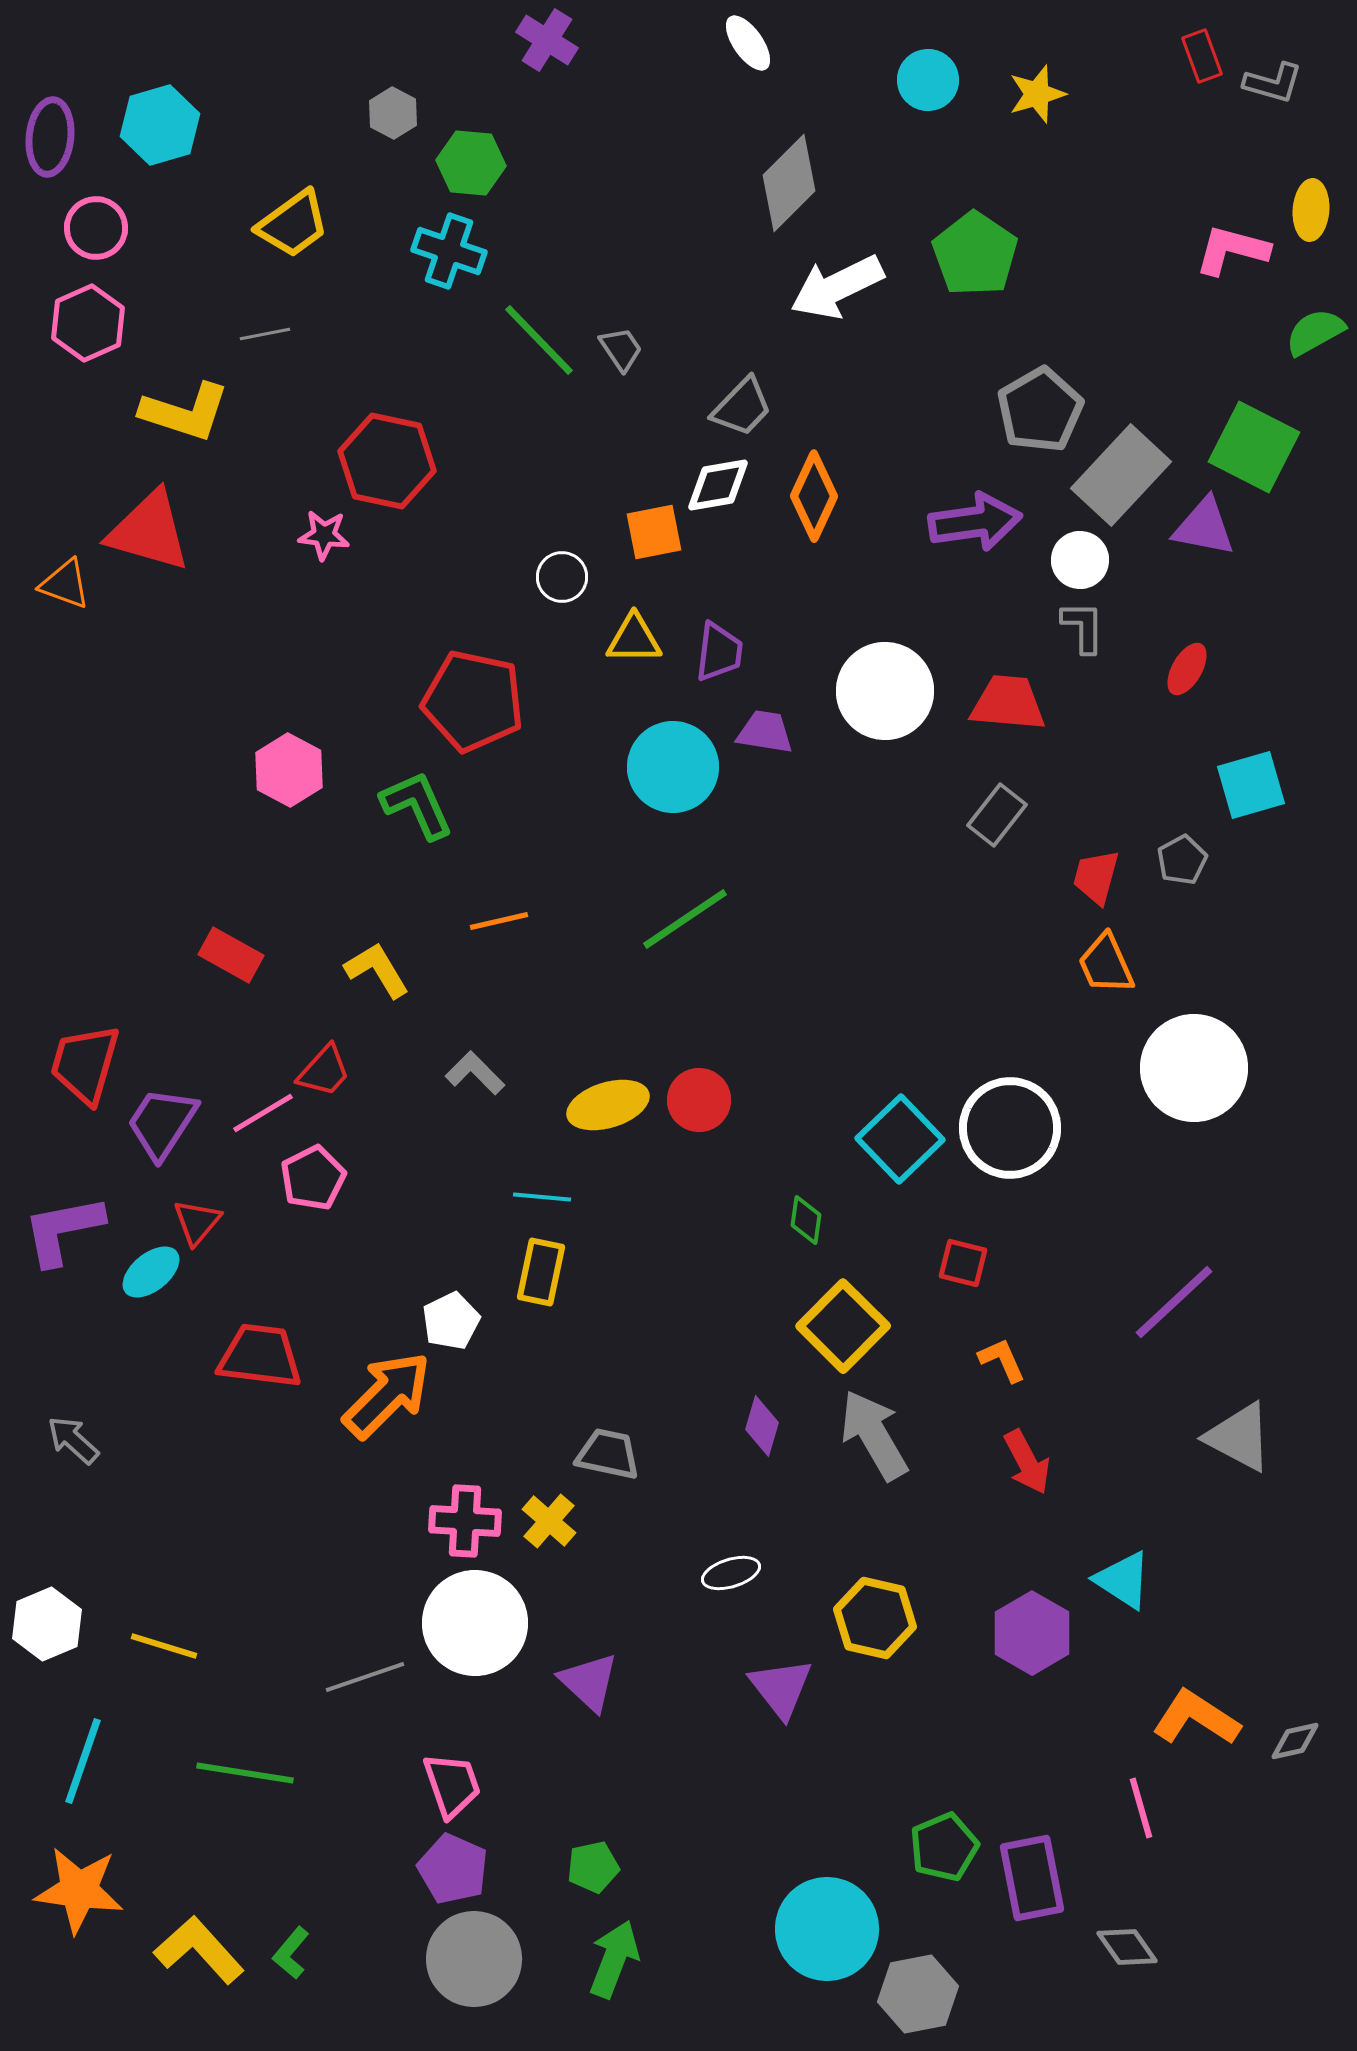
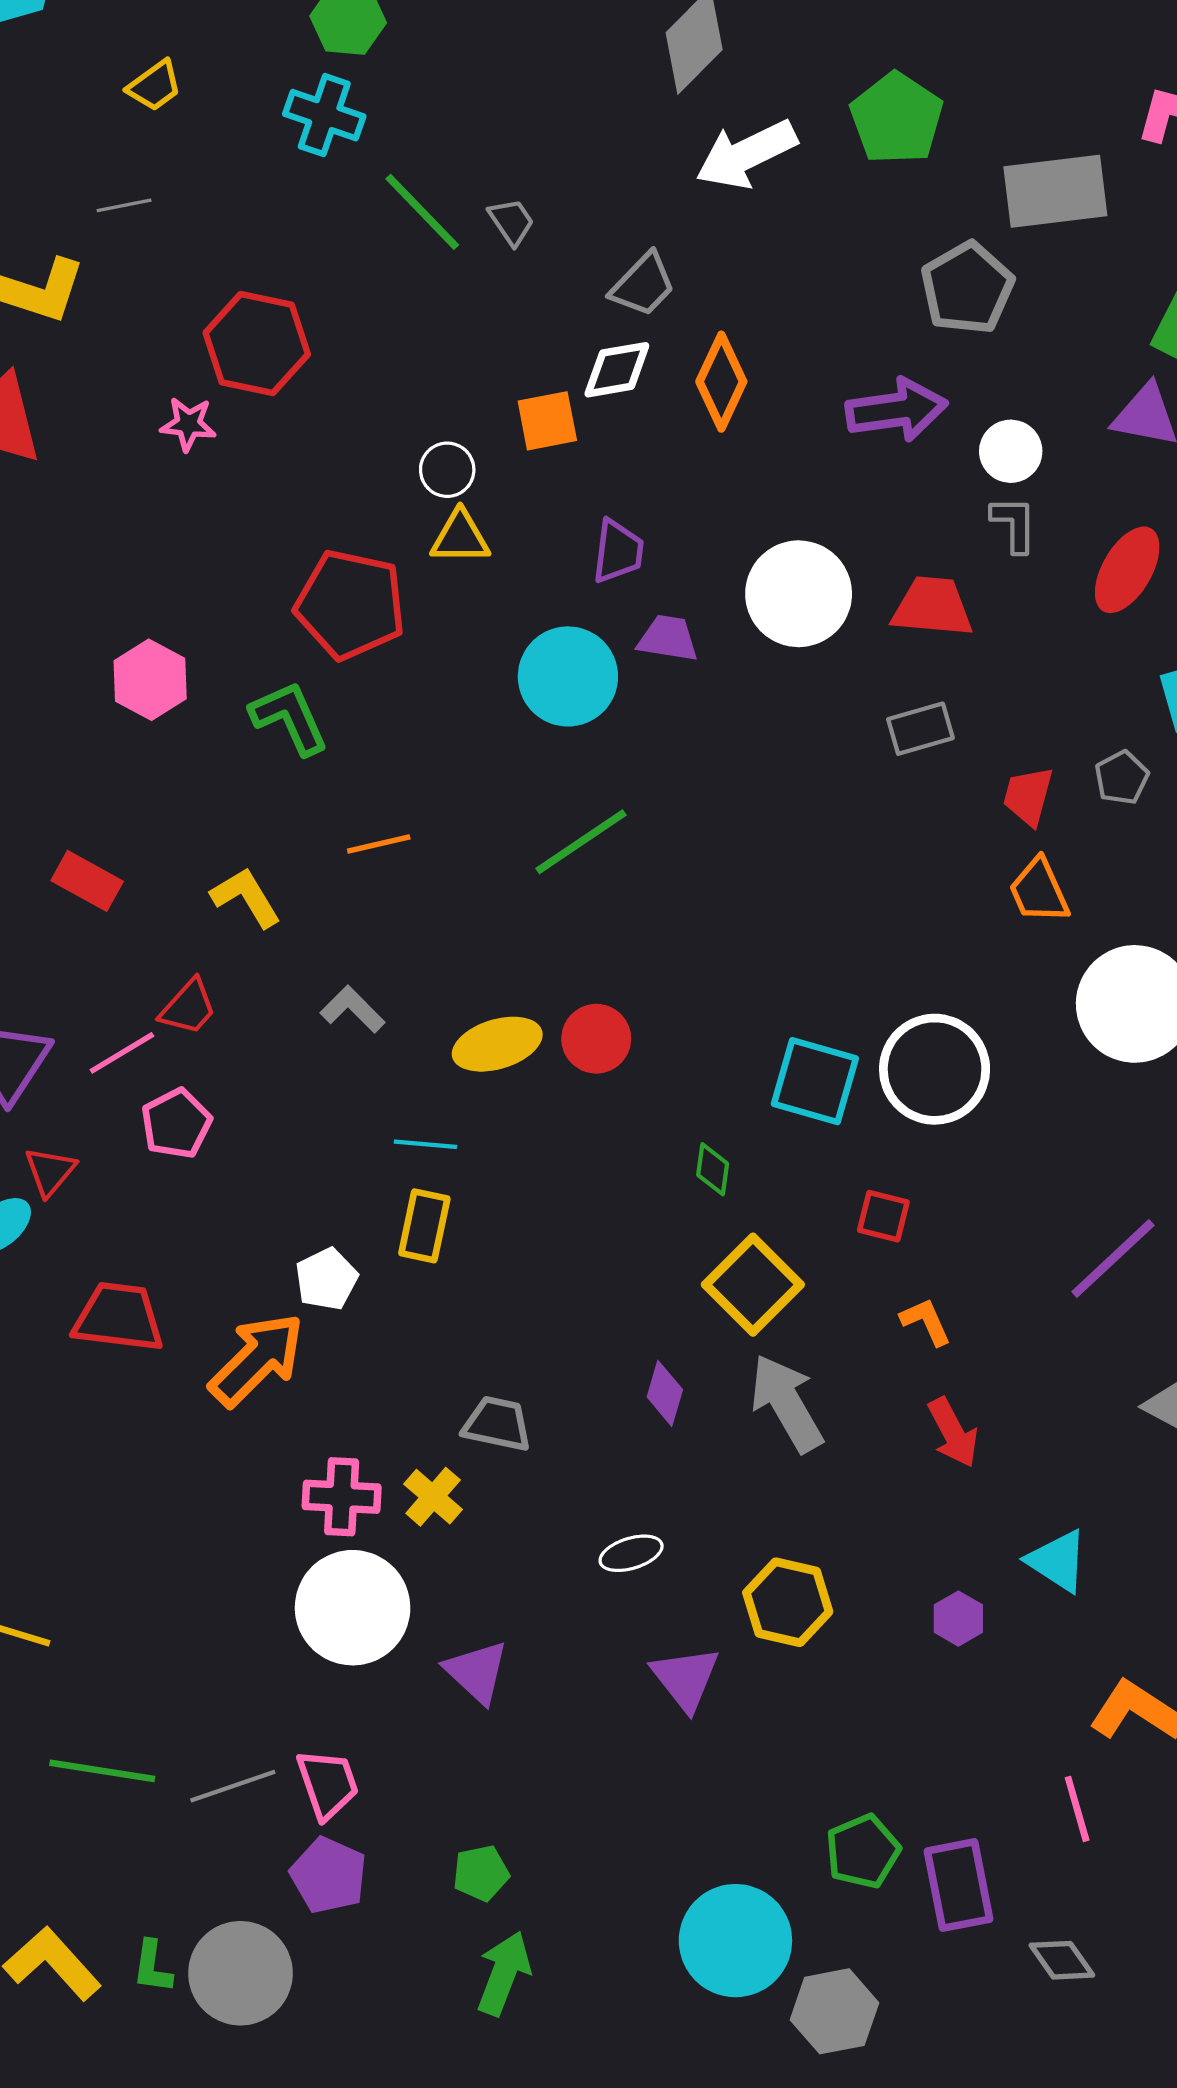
yellow trapezoid: (293, 224) -> (155, 86), size x0.7
gray rectangle: (1121, 475) -> (1055, 191), moved, turned 40
yellow triangle: (634, 639) -> (460, 537), moved
red ellipse: (1187, 669) -> (1127, 570), size x1.5
gray rectangle: (997, 815) -> (920, 729), turned 36
cyan square: (900, 1139) -> (815, 1081), turned -30
purple hexagon: (1032, 1633) -> (958, 1619), size x0.6
gray line: (365, 1677) -> (233, 1786), moved
green L-shape: (291, 1953) -> (152, 1967), turned -32
gray circle: (474, 1959) -> (240, 1973), moved

